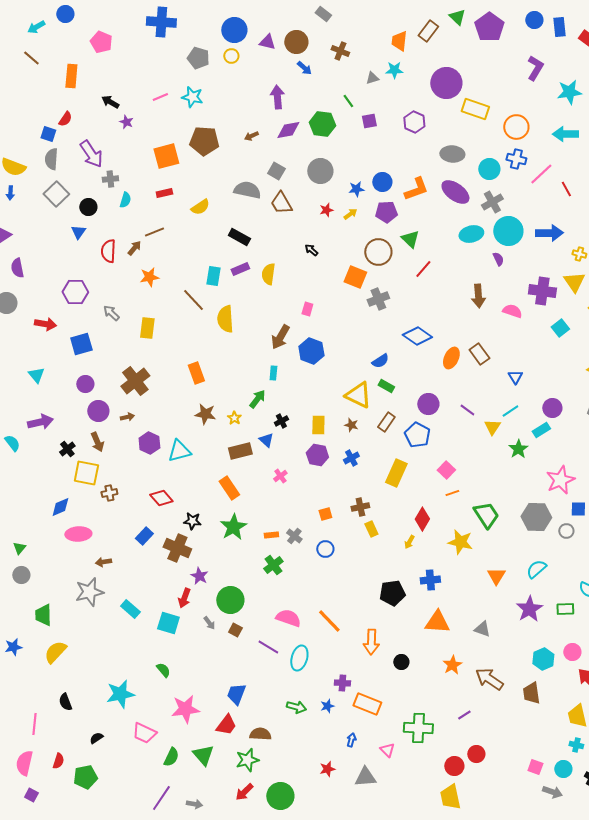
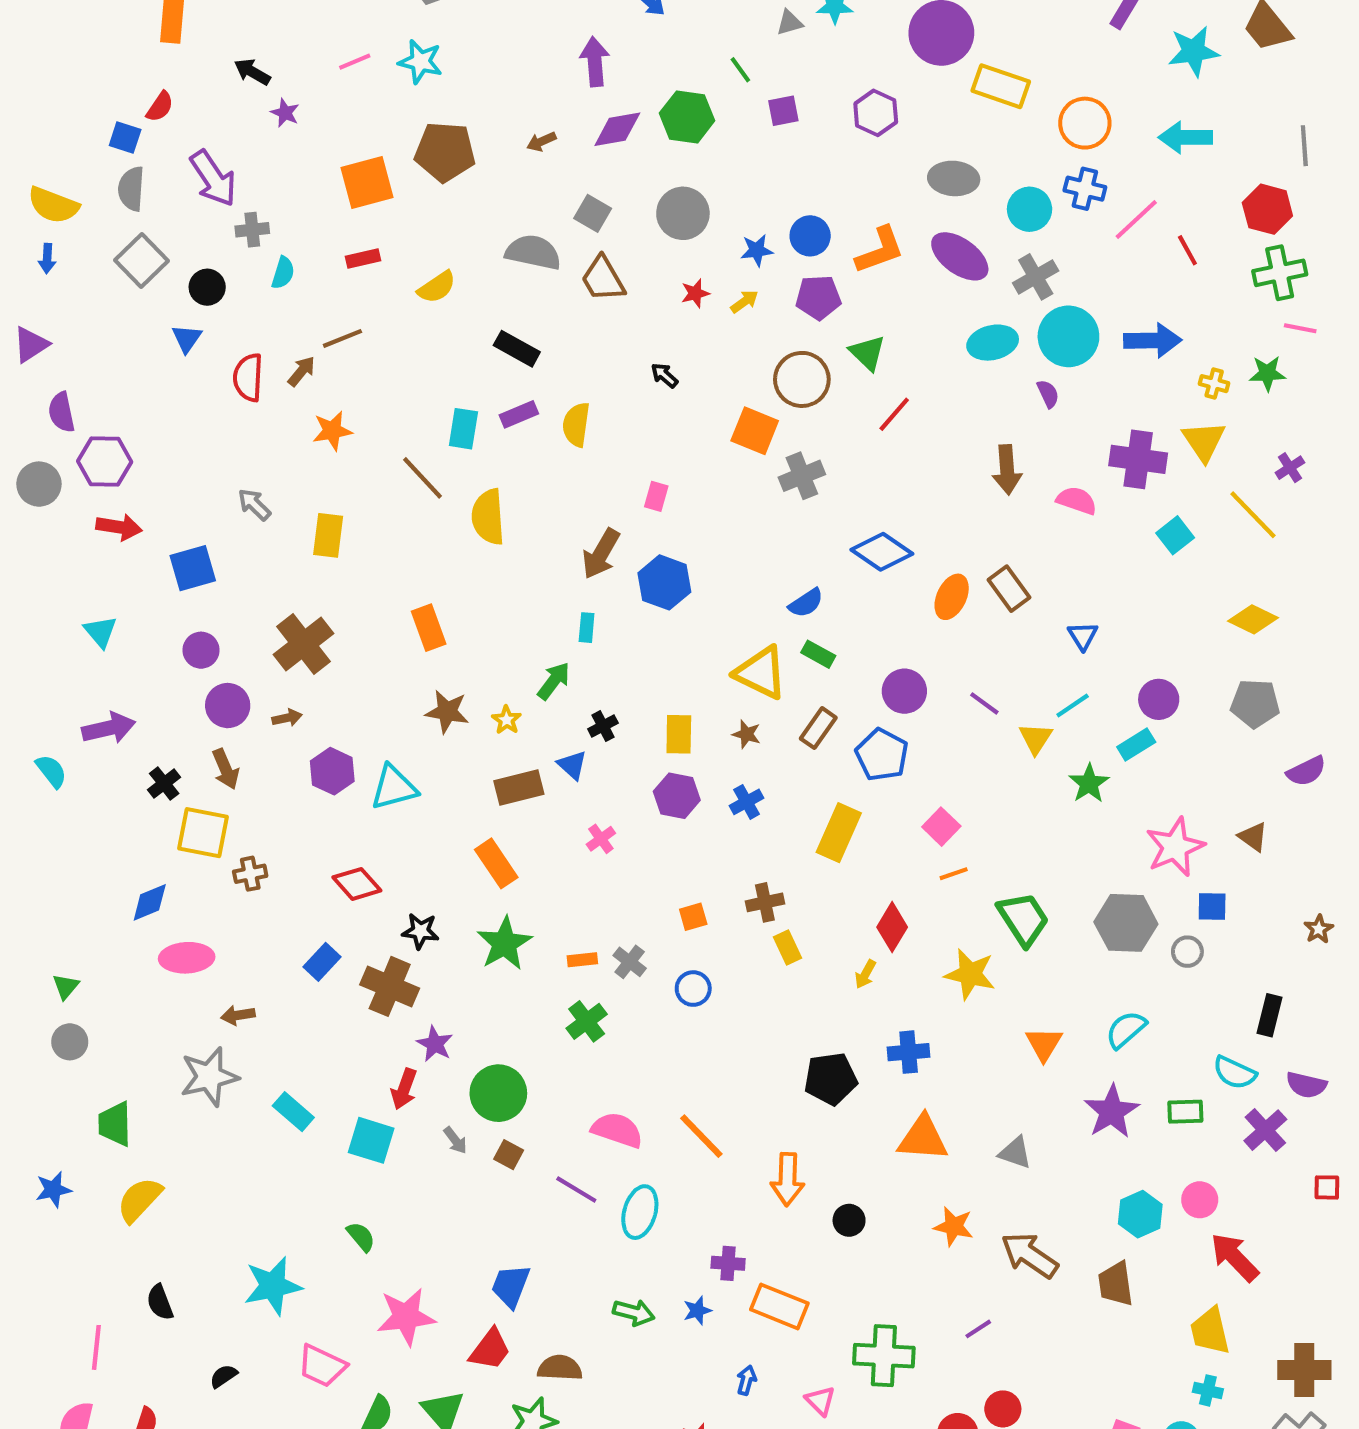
purple hexagon: (75, 292) -> (105, 461), moved
orange star: (452, 665) -> (954, 1226), turned -30

